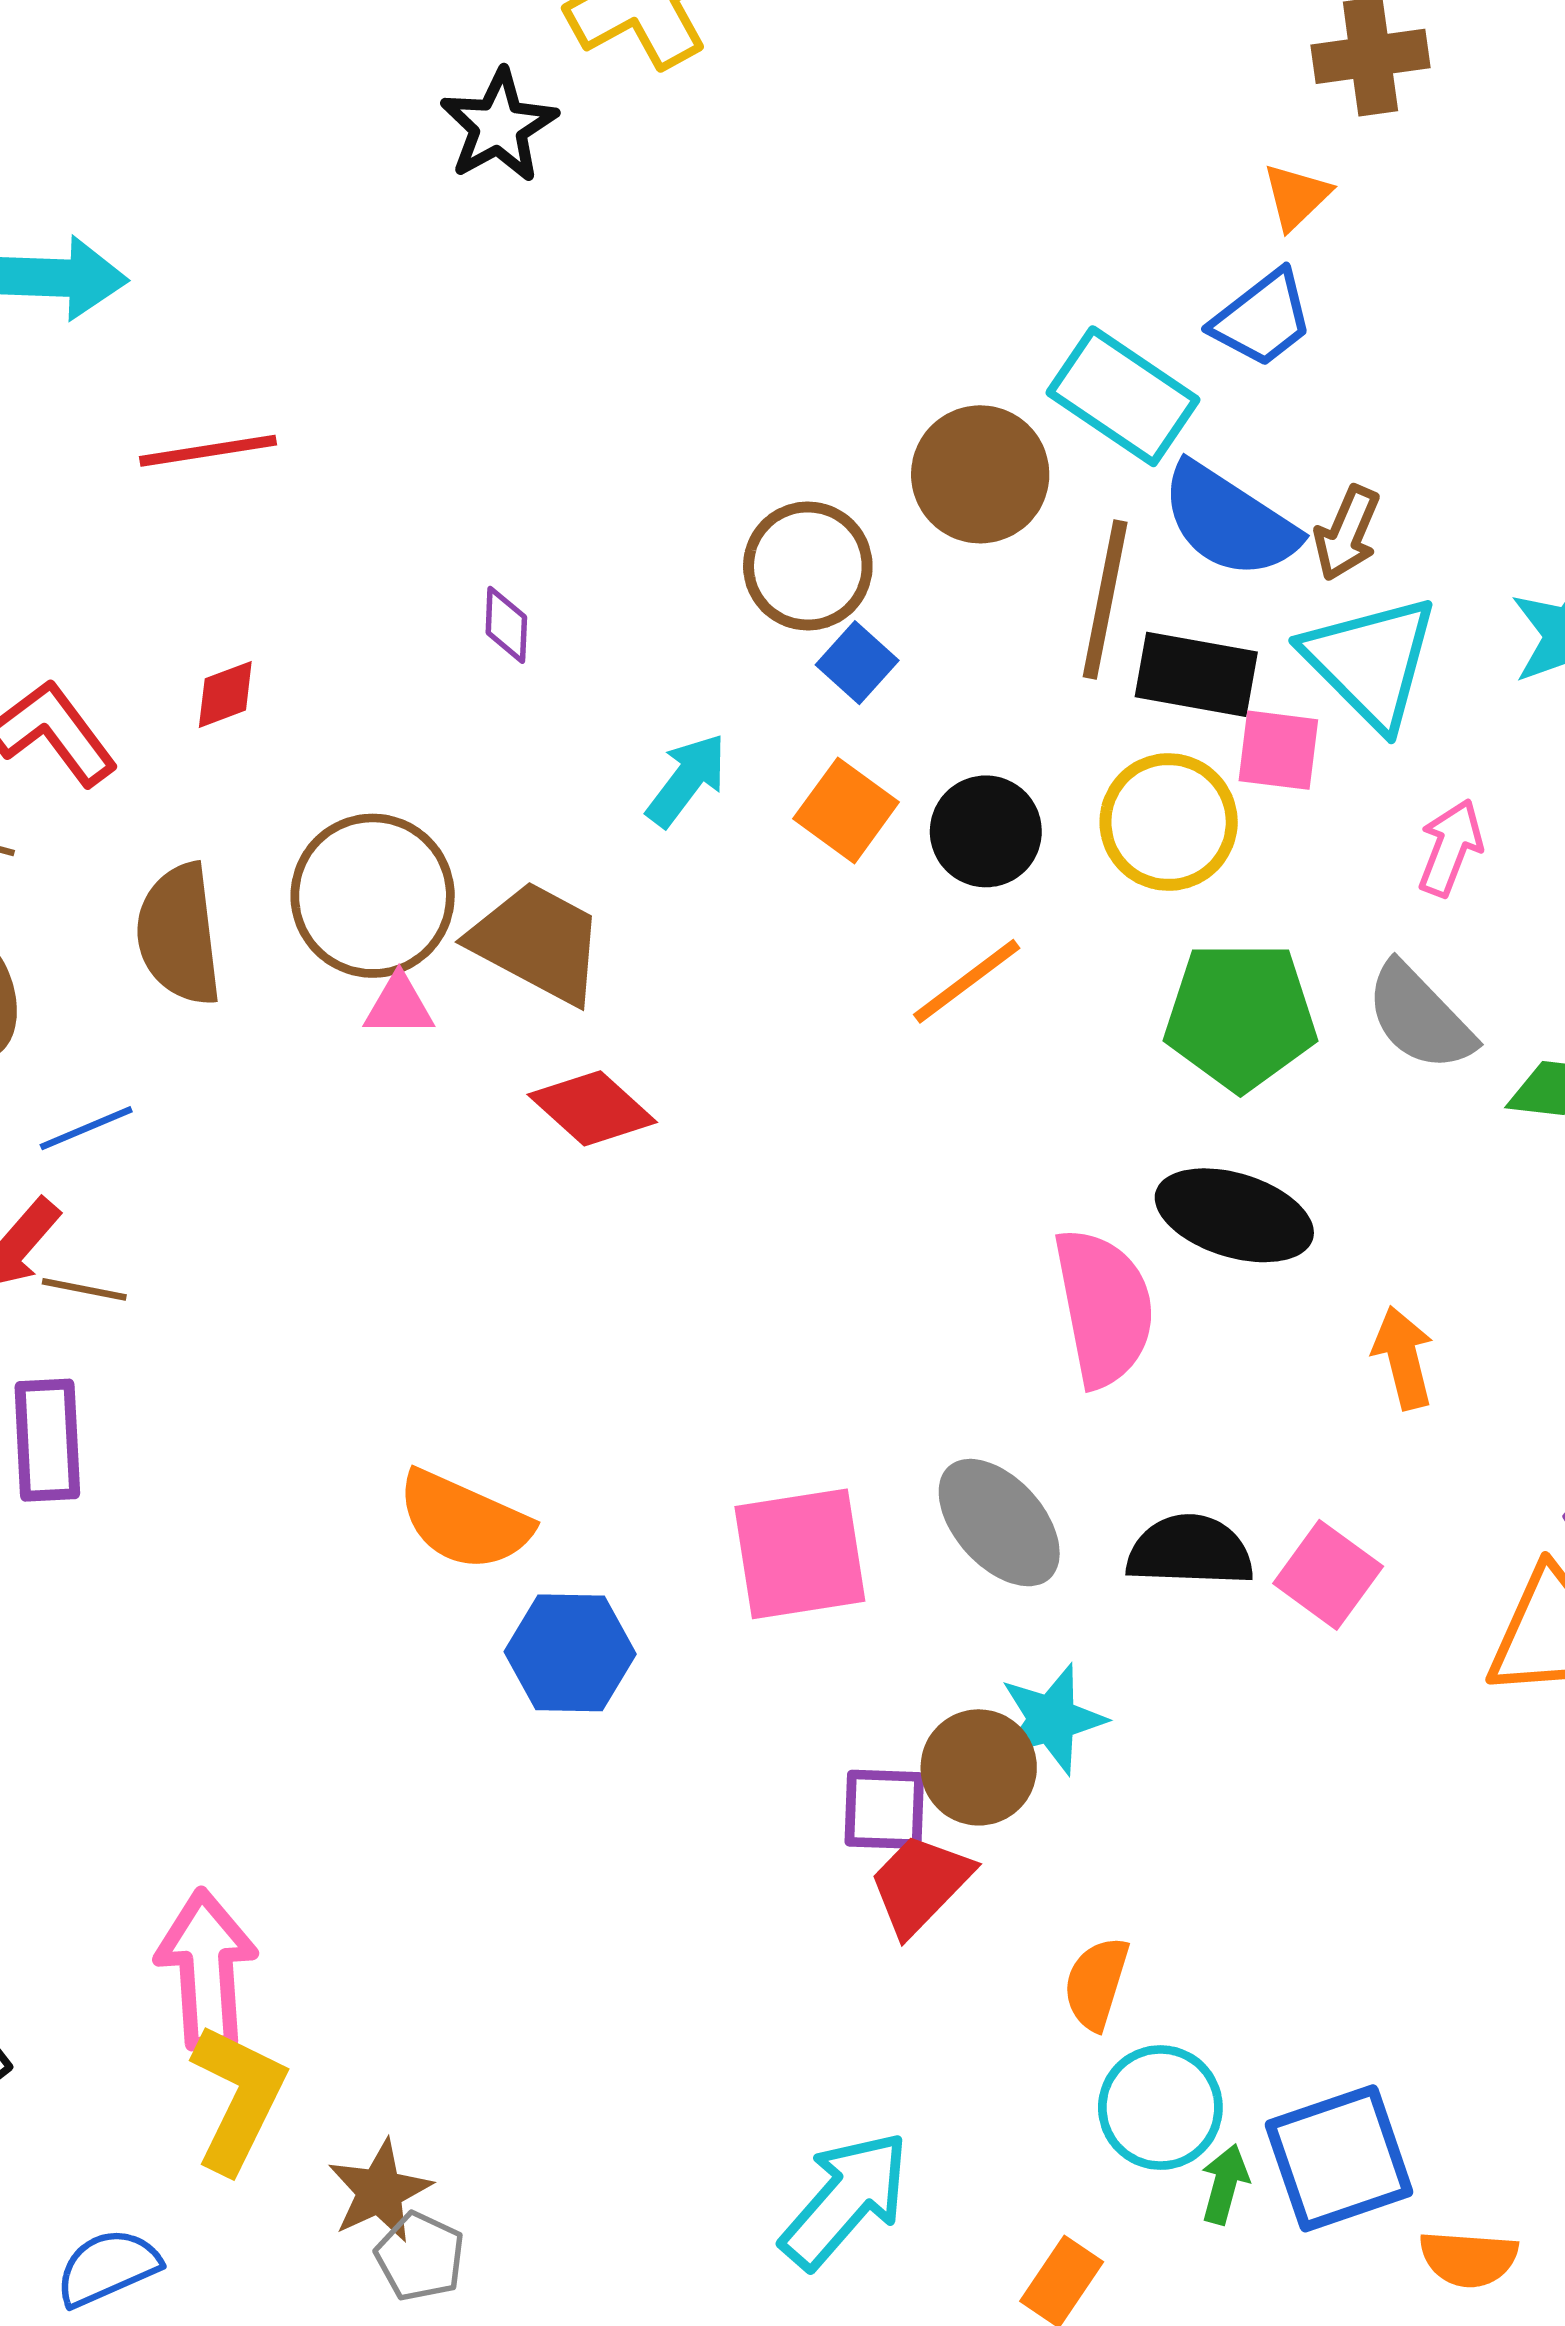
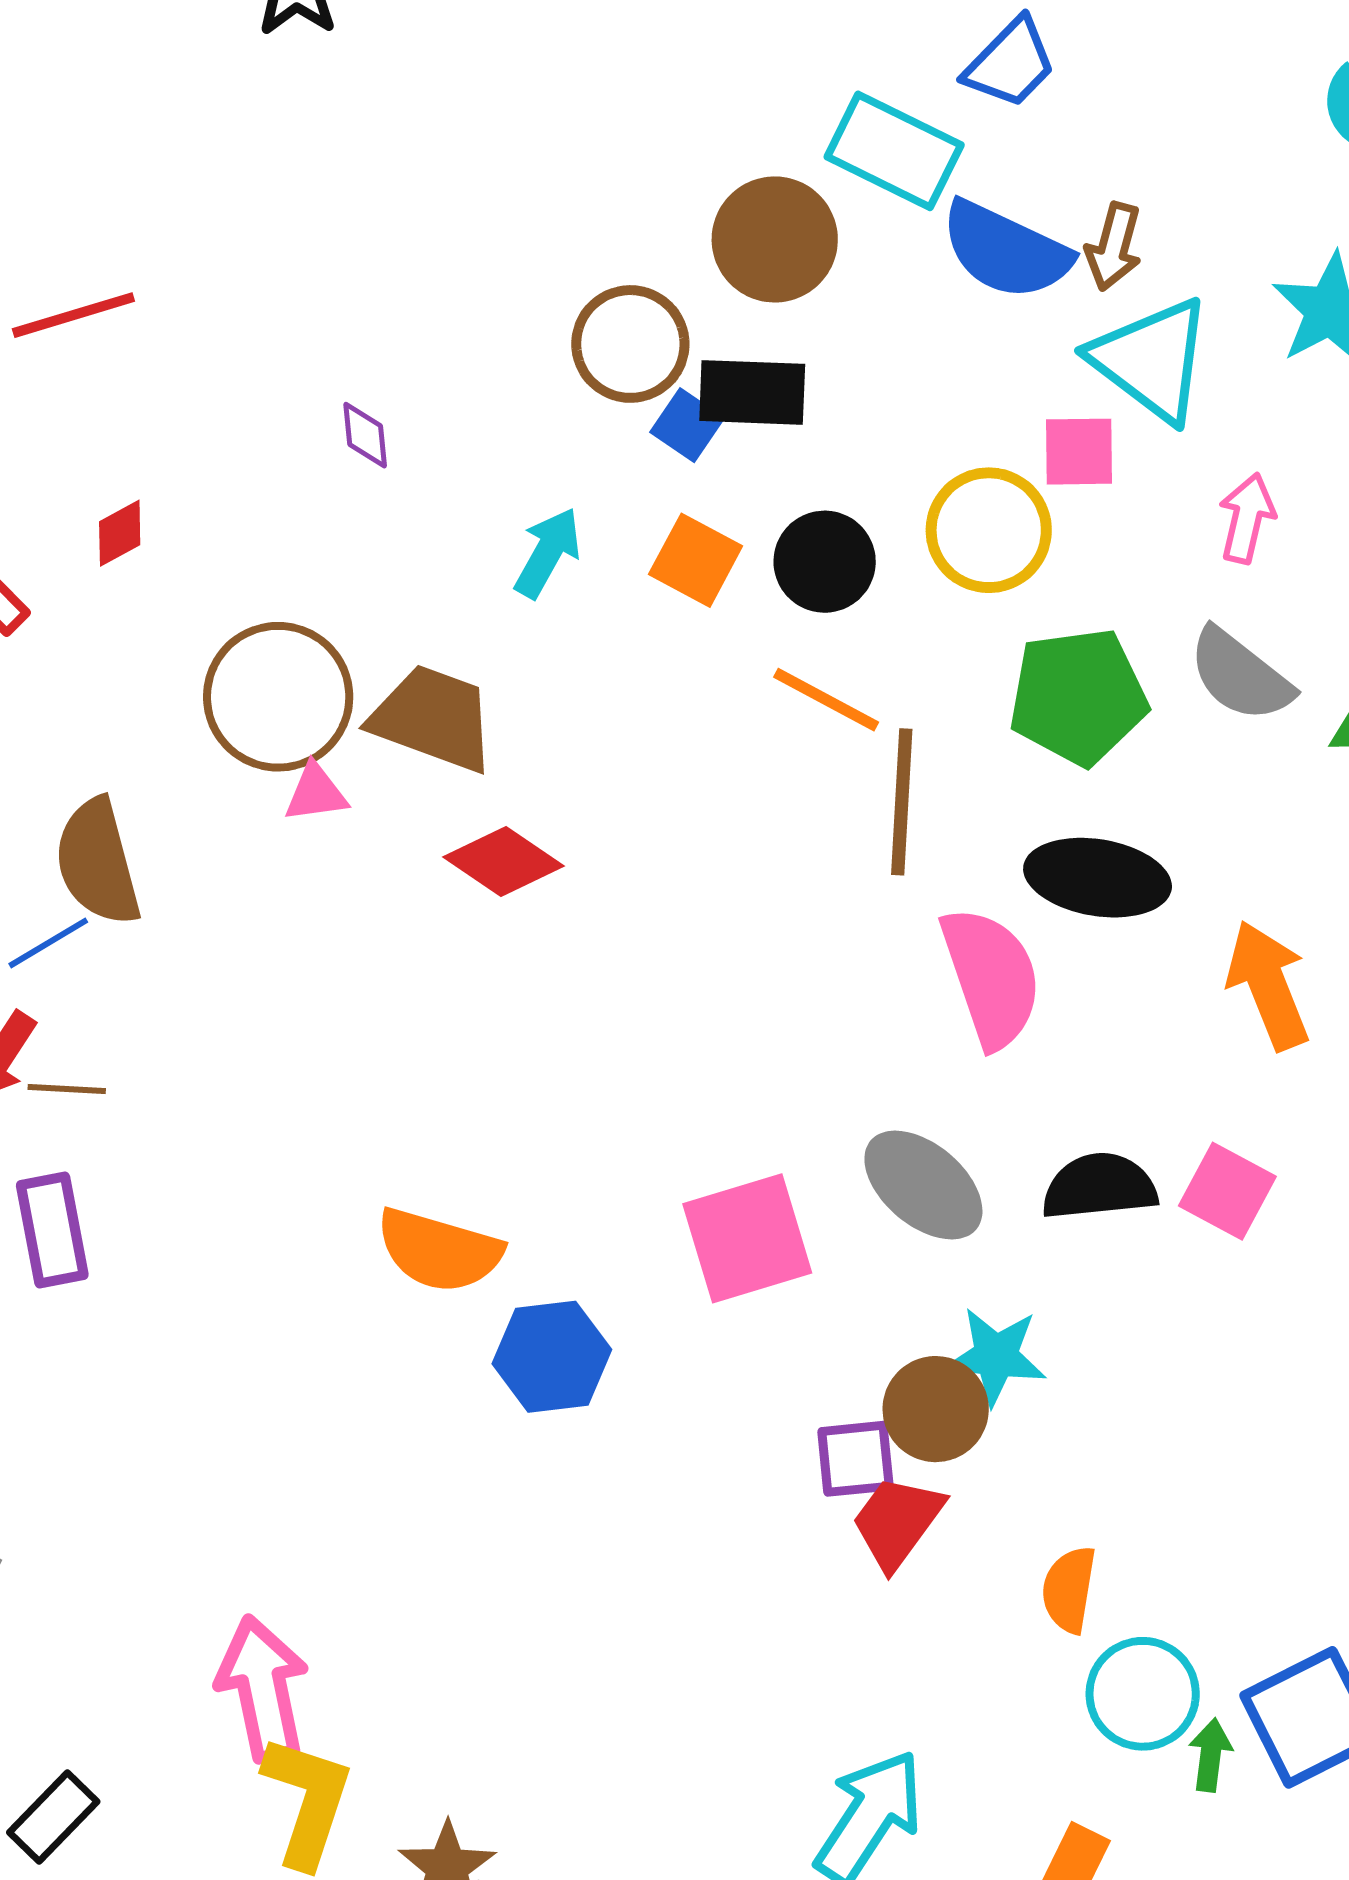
brown line: (1105, 599) -> (902, 802), moved
black rectangle: (1196, 674) -> (752, 392), moved
brown semicircle: (179, 935) -> (98, 862), moved
orange line: (967, 981) -> (826, 700), turned 73
orange arrow: (1403, 1358) -> (1268, 985), size x1.4
cyan star: (1052, 1719) -> (996, 1356), turned 30

